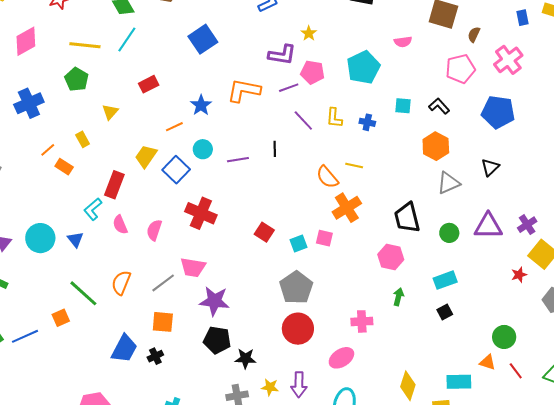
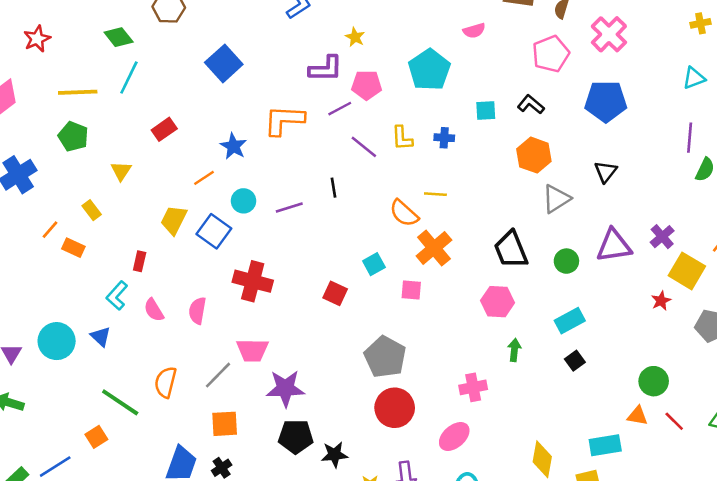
red rectangle: (114, 185) -> (140, 261), size x0.6
cyan square: (298, 244) -> (374, 264), moved

